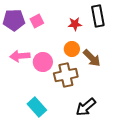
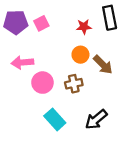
pink circle: (43, 62) -> (42, 83), moved
brown cross: (66, 75) -> (74, 84), size x0.7
cyan rectangle: (37, 107) -> (55, 119), moved

